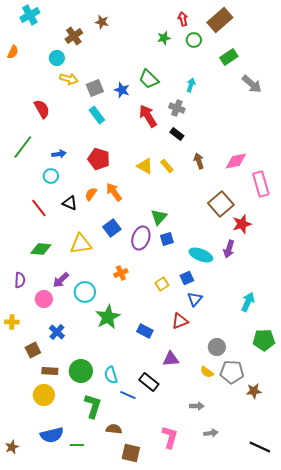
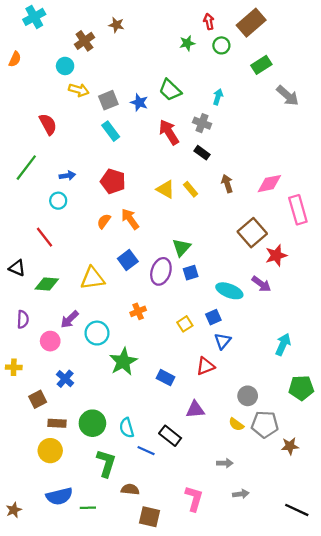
black triangle: (70, 203) -> (17, 268), moved
purple arrow: (229, 249) -> (261, 284), turned -72

